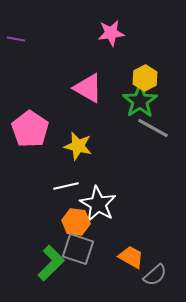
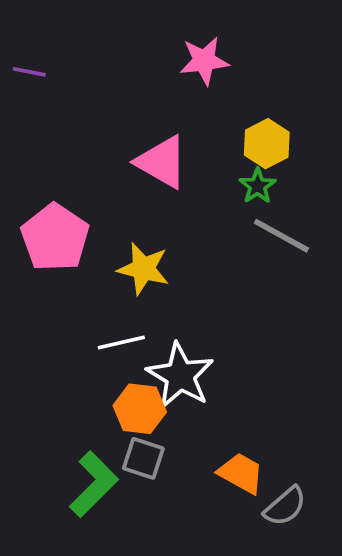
green star: (140, 101) -> (258, 186), size x0.6
gray square: (78, 249) -> (143, 458), size x0.7

